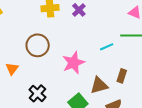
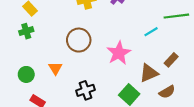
brown rectangle: (122, 76) -> (171, 60), turned 32
black cross: (37, 93) -> (86, 90), turned 36

